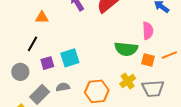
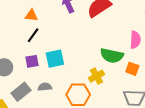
black line: (33, 44) -> (33, 35), moved
yellow cross: (128, 81) -> (97, 76), moved

